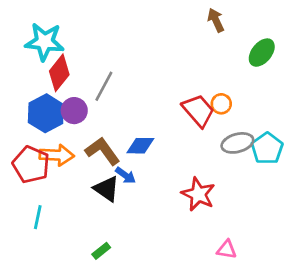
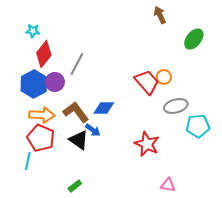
cyan star: (45, 42) -> (33, 31), size x0.5
cyan pentagon: (267, 148) -> (198, 126), moved, turned 30
red pentagon: (31, 165) -> (41, 138), moved

